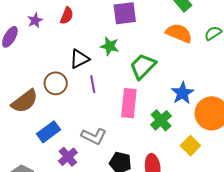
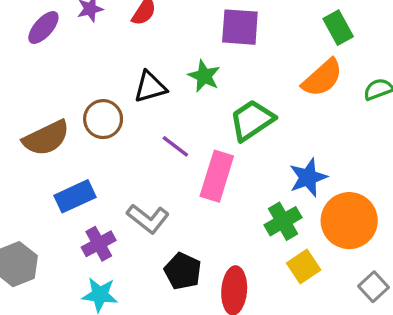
orange semicircle: (179, 33) -> (322, 78), turned 104
purple line: (93, 84) -> (175, 146), moved, turned -54
green cross: (161, 120) -> (283, 221), moved

